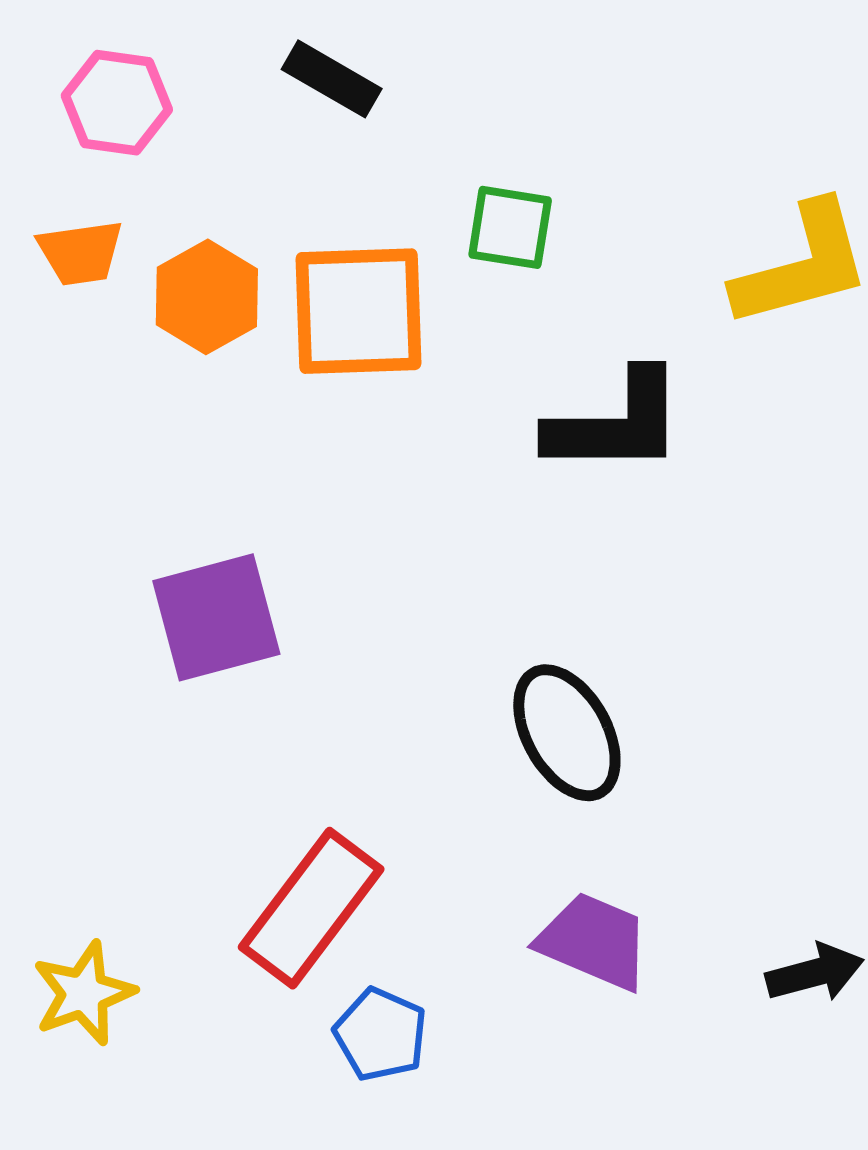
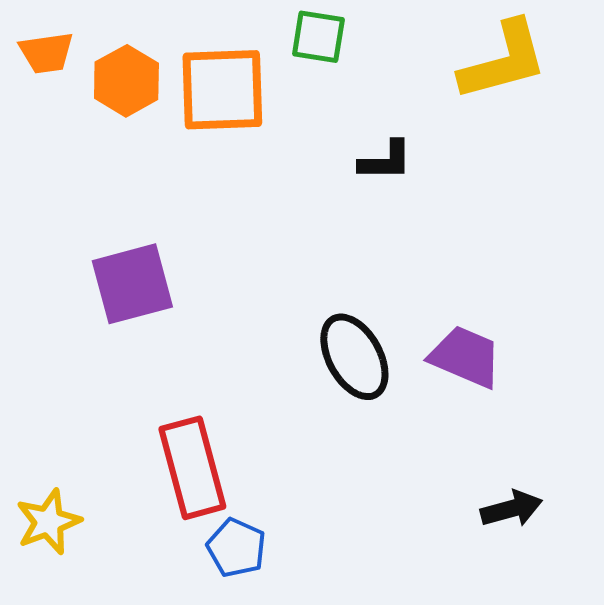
black L-shape: (616, 423) -> (385, 161), size x0.6
red rectangle: (311, 908) -> (192, 468), turned -52
purple trapezoid: (594, 941) -> (465, 357), moved

